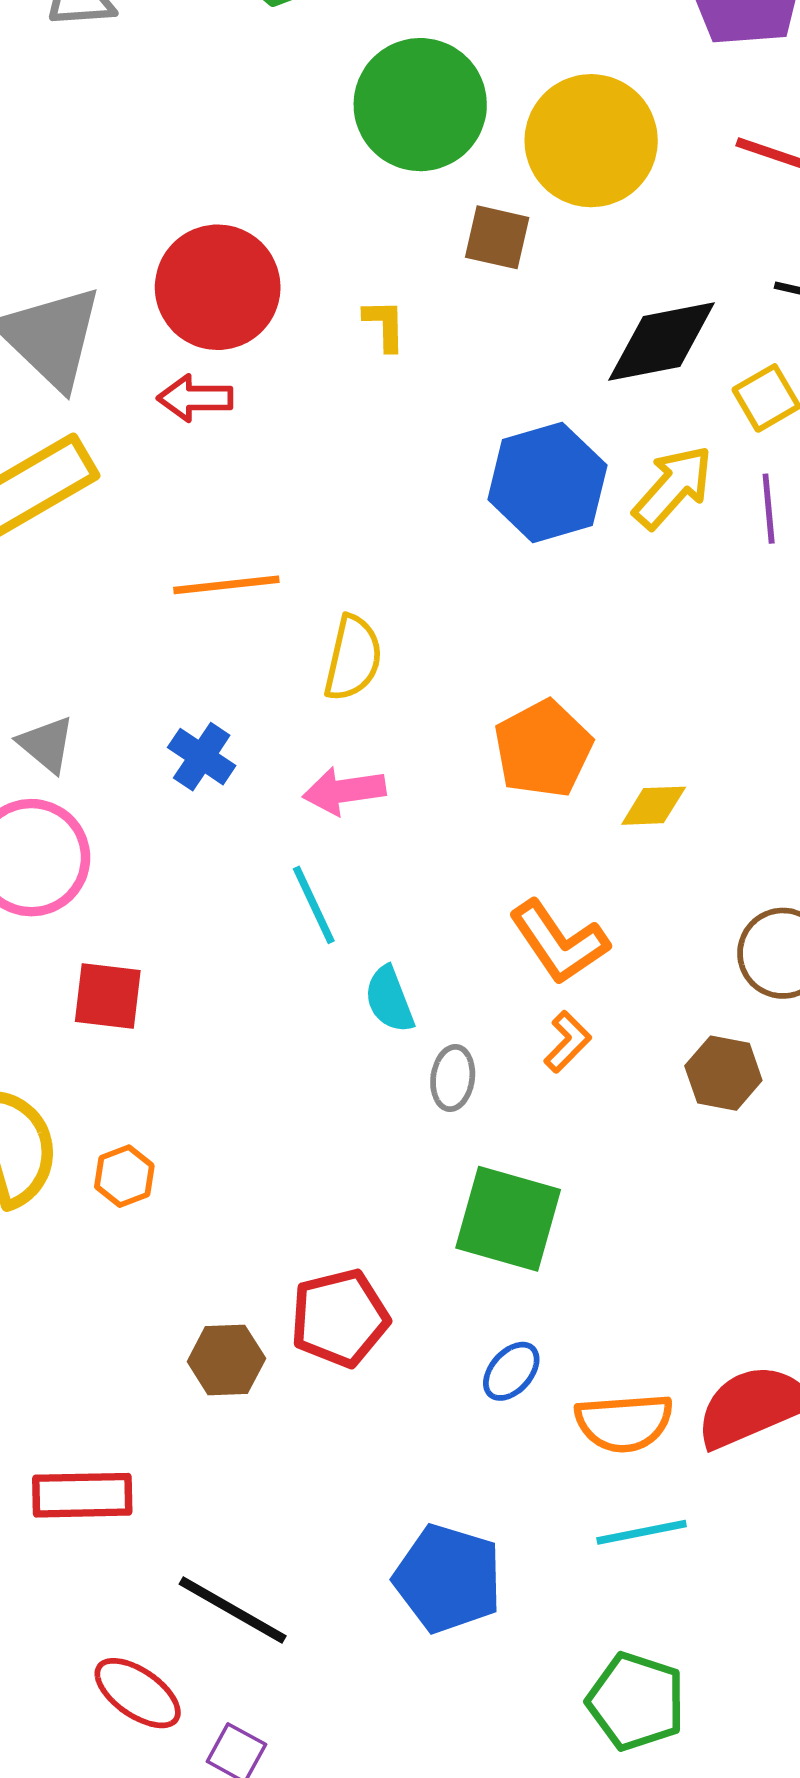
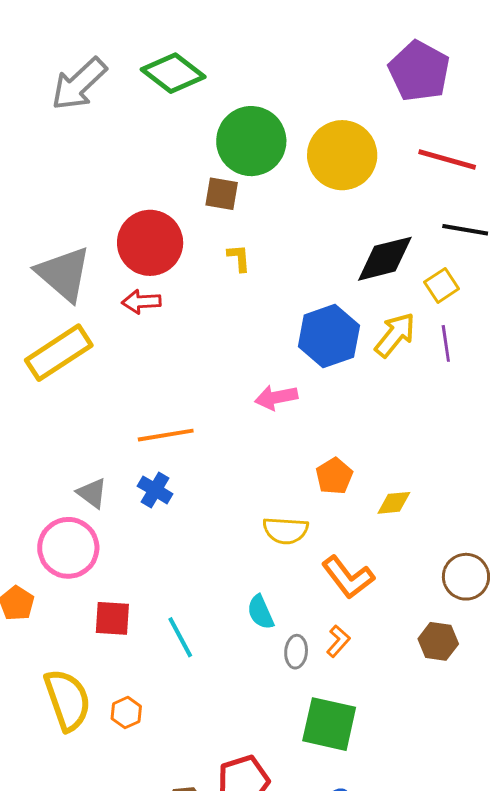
brown square: (497, 237) -> (222, 194), moved
orange line: (226, 585) -> (166, 435), moved
yellow semicircle: (353, 658) -> (286, 531), moved, turned 84
gray triangle: (46, 744) -> (92, 493), moved
orange pentagon: (543, 749) -> (334, 476), size x0.7
pink arrow: (344, 791) -> (276, 397), moved
cyan line: (314, 905) -> (180, 637), moved
orange L-shape: (567, 1042) -> (338, 641), moved

